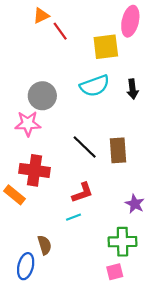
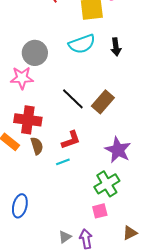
brown rectangle: (118, 150) -> (103, 102), turned 45
purple star: (135, 204) -> (118, 150), size x1.5
green cross: (122, 242) -> (107, 184), turned -30
brown semicircle: (45, 245) -> (37, 146), moved

